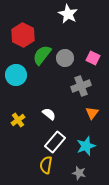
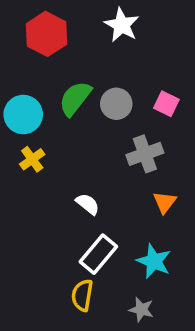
red hexagon: (23, 35) -> (46, 34), moved
cyan circle: (16, 75) -> (23, 114), moved
yellow cross: (18, 120) -> (32, 159), moved
cyan star: (86, 146) -> (154, 261), turned -30

